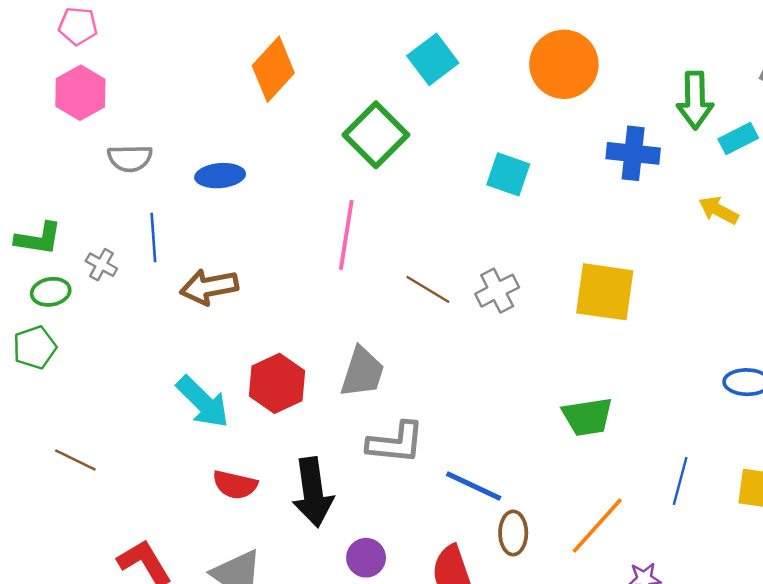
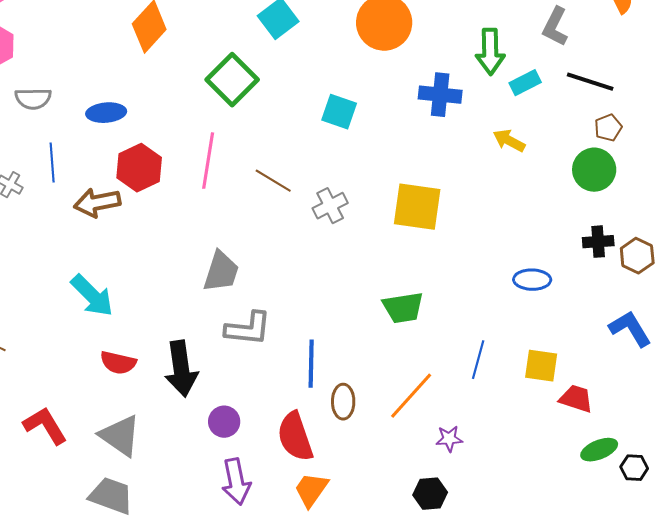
brown line: (428, 289) -> (273, 181), moved
red hexagon: (277, 383) -> (139, 168), moved
blue line: (474, 486) -> (311, 364), turned 66

